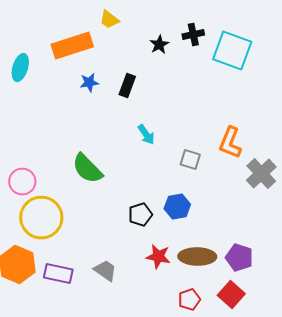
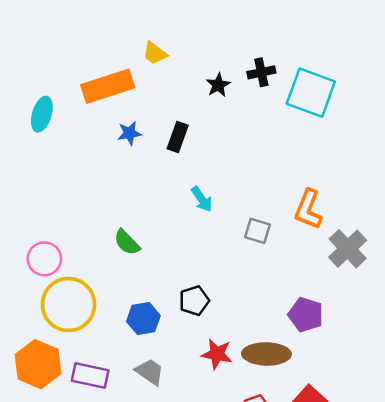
green semicircle: (87, 169) -> (127, 242), size x0.7
blue hexagon: (177, 207) -> (143, 318), moved
purple pentagon: (239, 258) -> (306, 315), moved

